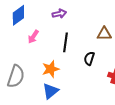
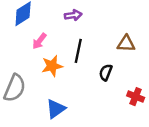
orange star: (51, 69) -> (52, 66), moved

